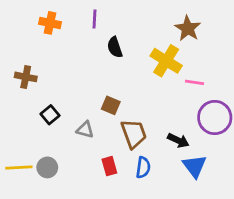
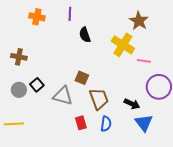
gray triangle: (85, 130) -> (63, 96), size x1.5
gray circle: (47, 167) -> (19, 90), moved

